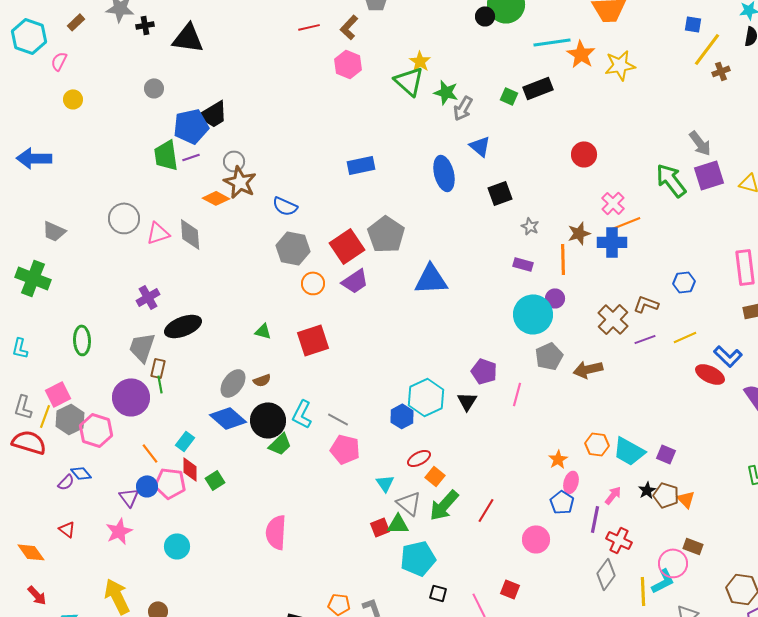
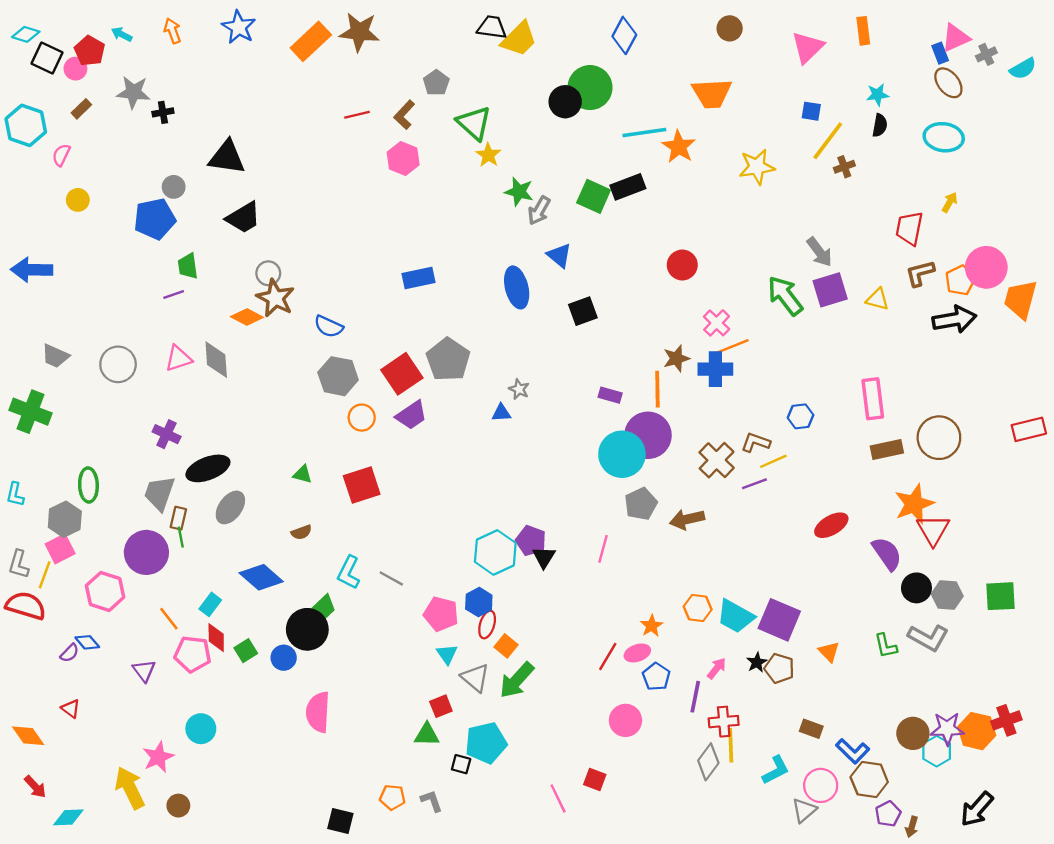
black circle: (485, 16) -> (565, 102), size x1.4
black triangle: (188, 38) -> (227, 157), moved
yellow star: (620, 65) -> (757, 167), moved
green triangle: (409, 81) -> (474, 123), moved
green square: (509, 96) -> (594, 196), size x1.6
blue pentagon: (191, 126) -> (155, 219), moved
green trapezoid: (166, 155) -> (188, 266), size x0.7
purple line: (191, 157) -> (174, 295), moved
gray circle: (124, 218) -> (118, 364), moved
gray star: (530, 226) -> (519, 389), moved
blue triangle: (431, 279) -> (501, 413), size x0.5
purple cross: (148, 297) -> (167, 434), turned -35
purple circle: (555, 298) -> (648, 435), size x2.0
yellow line: (685, 337) -> (773, 461), moved
blue L-shape: (728, 356) -> (853, 751), moved
purple pentagon: (484, 371) -> (531, 541), moved
red ellipse: (710, 374) -> (831, 525), turned -56
gray ellipse: (233, 383) -> (230, 507), moved
blue hexagon: (402, 416) -> (479, 602), moved
gray hexagon: (70, 419) -> (65, 519), moved
black circle: (268, 420) -> (307, 629), moved
pink pentagon: (345, 449) -> (441, 614), moved
purple square: (666, 454) -> (779, 620), size x1.8
red ellipse: (419, 458) -> (487, 625), turned -45
pink ellipse: (571, 482) -> (637, 653), moved, turned 55
blue circle: (147, 486) -> (284, 658), moved
orange triangle: (686, 499) -> (829, 652), moved
red line: (486, 510) -> (608, 657), moved
green triangle: (398, 524) -> (427, 735), moved
pink star: (119, 531) -> (158, 757), moved
red cross: (619, 540) -> (724, 722), turned -30
pink circle: (673, 563) -> (821, 785), moved
yellow line: (643, 591) -> (731, 745), moved
black square: (438, 593) -> (461, 764), moved

